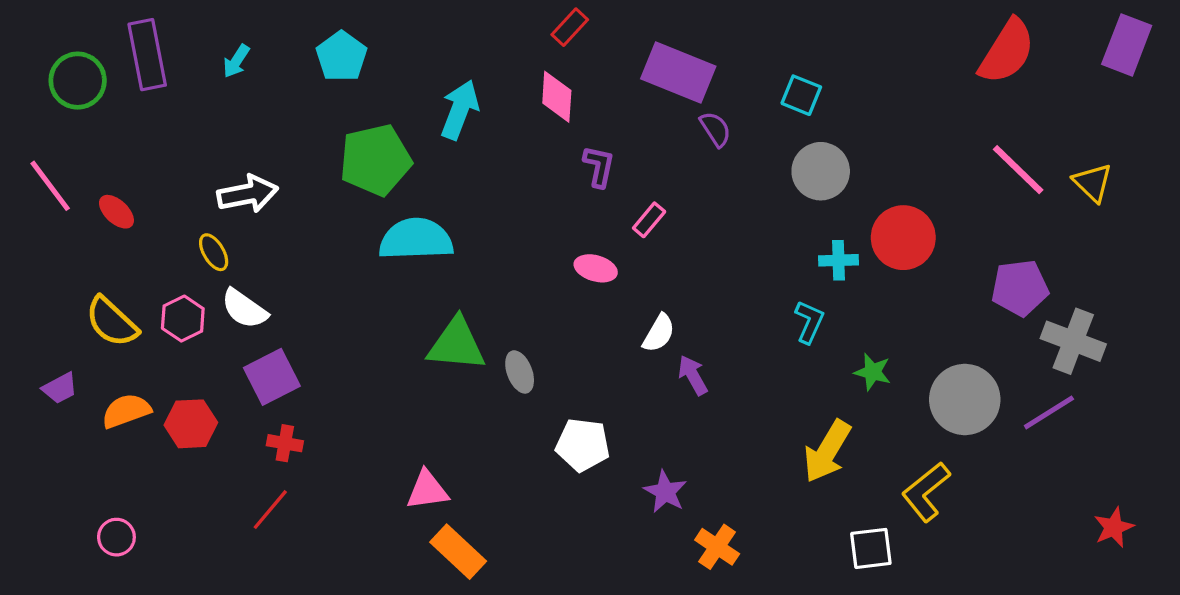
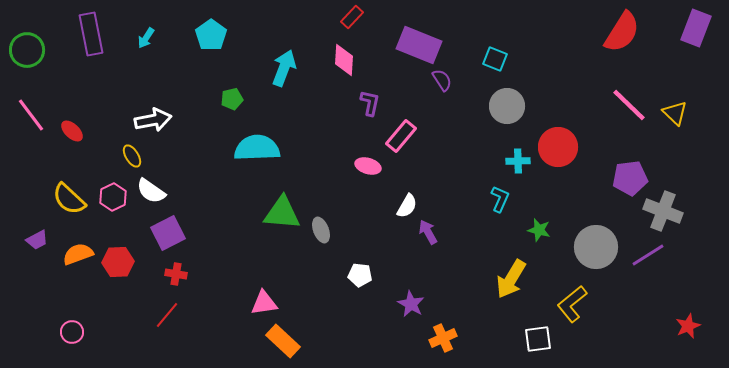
green circle: (78, 81) -> (27, 50), moved
green pentagon: (375, 160) -> (232, 99), size x0.5
pink rectangle: (649, 220) -> (401, 136), size x1.5
white pentagon: (583, 445) -> (360, 275), size x0.7
orange cross: (717, 547) -> (443, 338), turned 32

